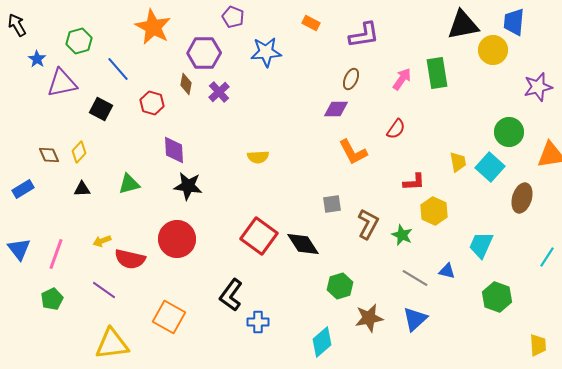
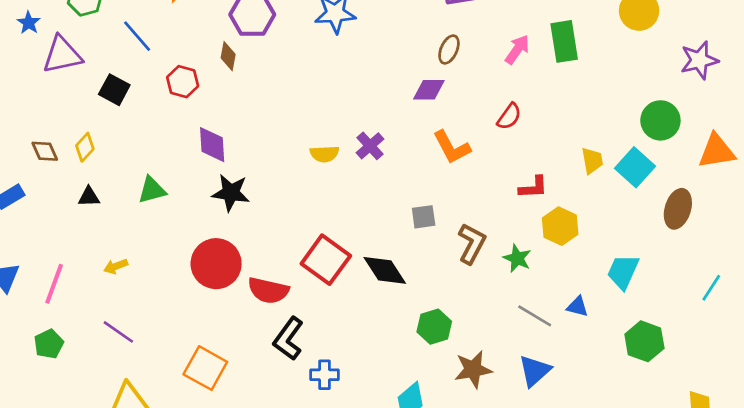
purple cross: (219, 92) -> (370, 146), moved
red semicircle: (130, 259) -> (268, 290), moved

